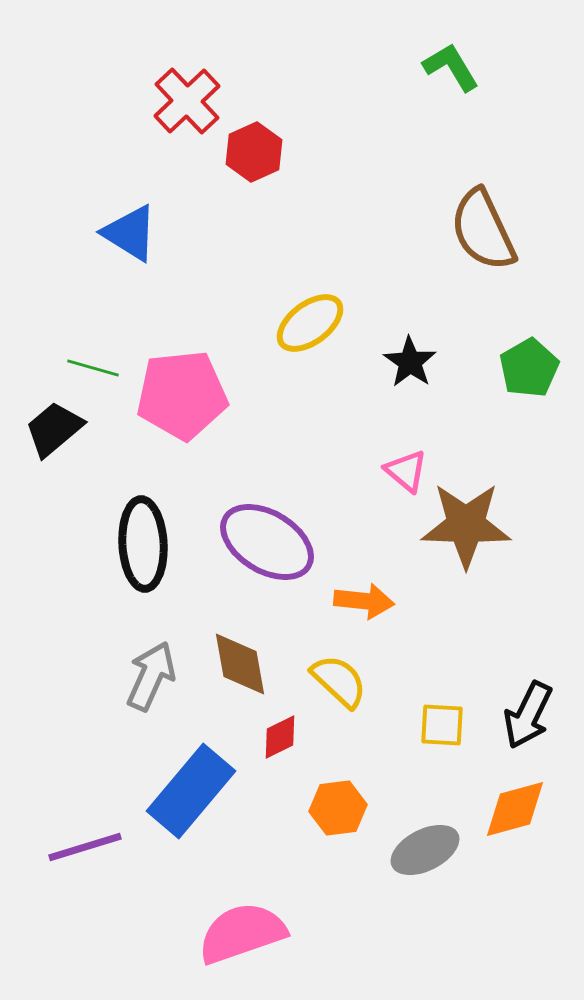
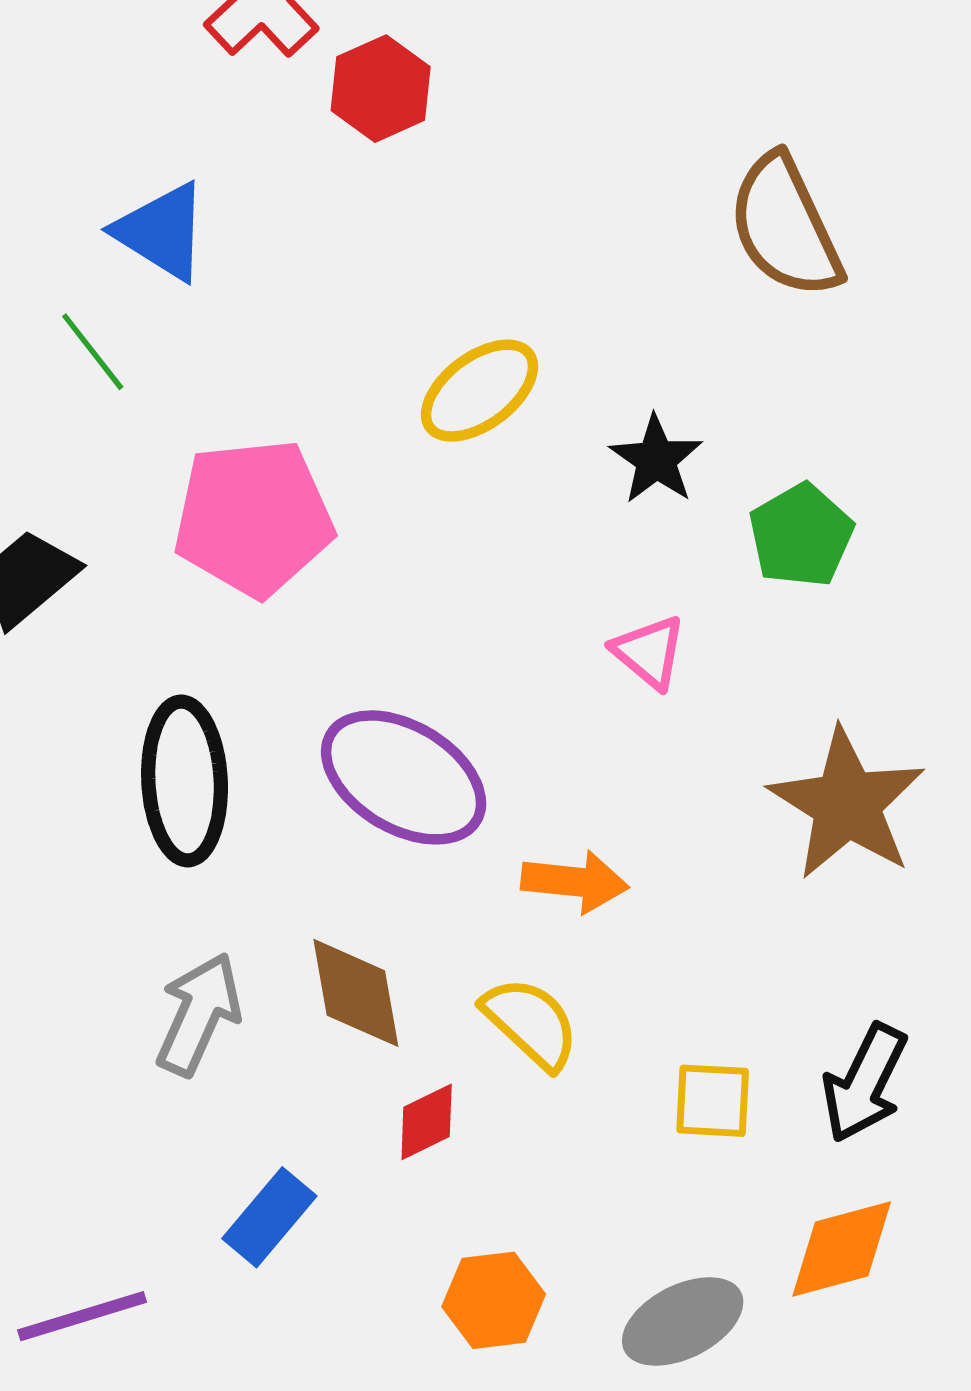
green line: (93, 368) -> (93, 352), moved, turned 36
green pentagon: (529, 368) -> (801, 535), moved
brown star: (466, 525) -> (847, 804), moved, turned 30
blue rectangle: (191, 791) -> (269, 1217), size x0.6
orange hexagon: (338, 808) -> (494, 1300), moved

